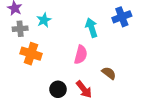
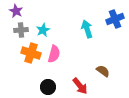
cyan star: (44, 20) -> (43, 30), moved
pink semicircle: (81, 55) -> (54, 54), moved
black circle: (58, 89) -> (48, 87), moved

